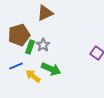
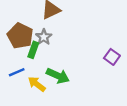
brown pentagon: (19, 35) -> (20, 36), turned -30
gray star: (43, 45) -> (44, 37), moved

